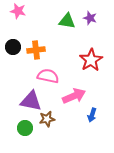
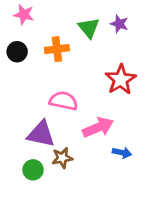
green triangle: (67, 21) -> (89, 28), turned 42
black circle: (13, 47) -> (17, 52), moved
orange cross: (36, 50) -> (57, 49), moved
blue arrow: (92, 115) -> (122, 153), turned -96

